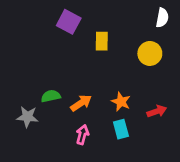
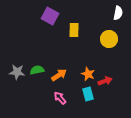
red arrow: (157, 111) -> (105, 81), moved
gray star: (27, 117) -> (17, 72), moved
pink arrow: (82, 135) -> (60, 98), turned -56

